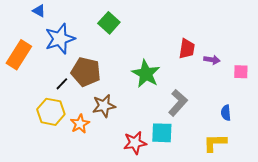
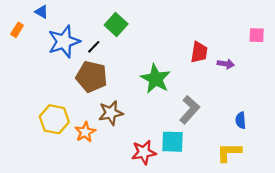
orange rectangle: (19, 55) -> (17, 30), moved, size x0.5
pink square: (241, 72) -> (257, 35), moved
black line: (62, 84) -> (94, 47), moved

